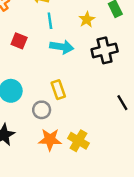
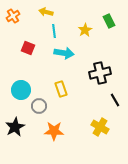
black cross: (105, 50) -> (100, 73), moved
gray circle: (42, 110) -> (39, 106), moved
yellow cross: (78, 141) -> (100, 127), moved

